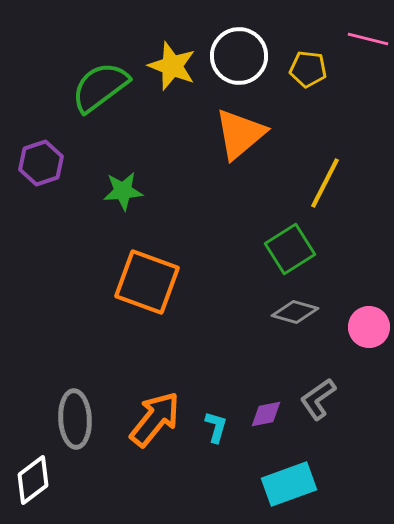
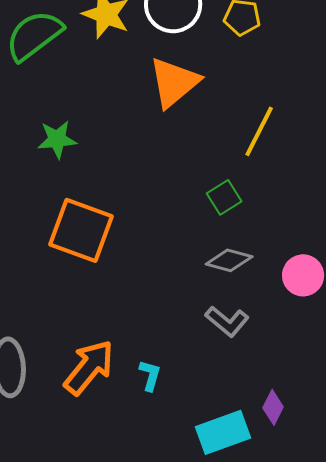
green square: (290, 249) -> (224, 197), size x0.7
gray L-shape: (318, 399) -> (227, 321), moved, turned -105
purple diamond: (266, 414) -> (273, 407), moved, turned -52

